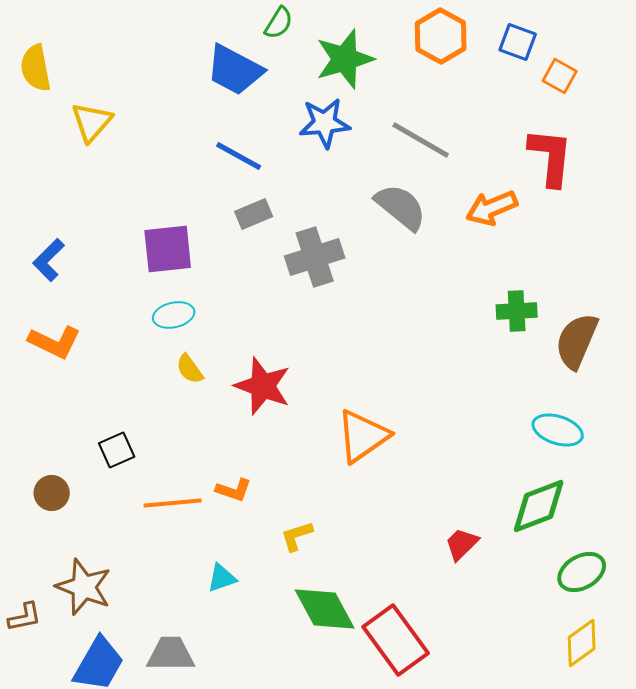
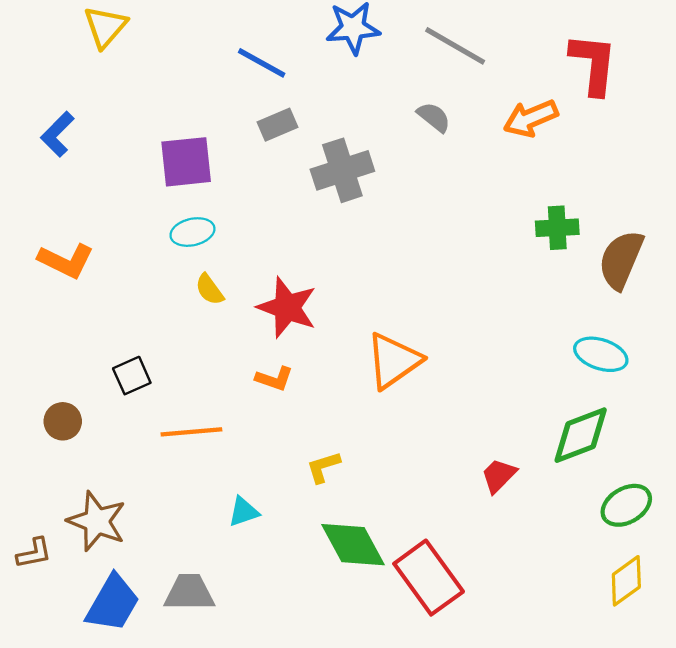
gray semicircle: (401, 207) -> (434, 117), size x0.6
blue L-shape: (49, 260) -> (57, 134), moved
orange L-shape: (234, 490) -> (274, 379), moved

